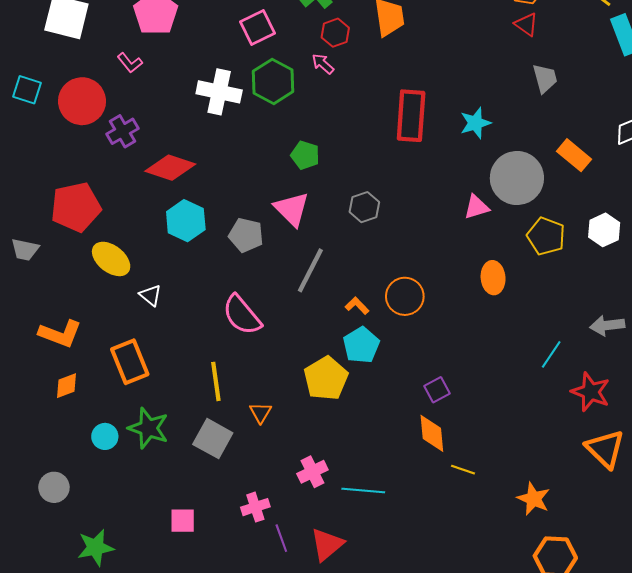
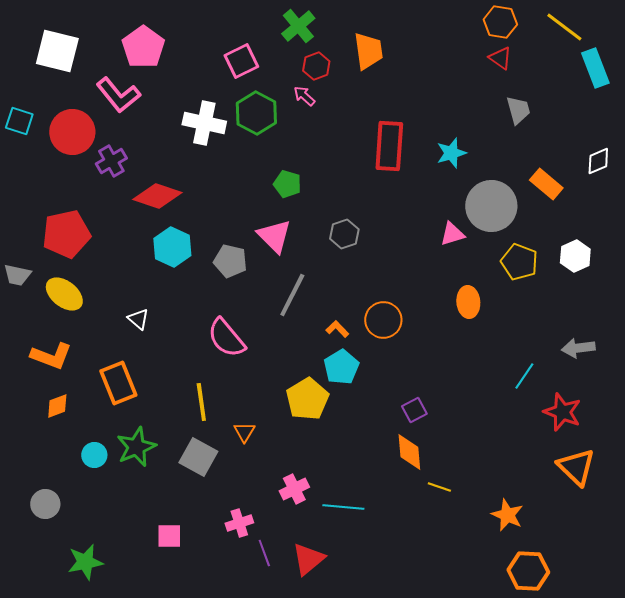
pink L-shape: (130, 63) -> (118, 95), size x1.8
yellow ellipse: (111, 259) -> (64, 294), moved
green star: (148, 428) -> (136, 447), turned 30

